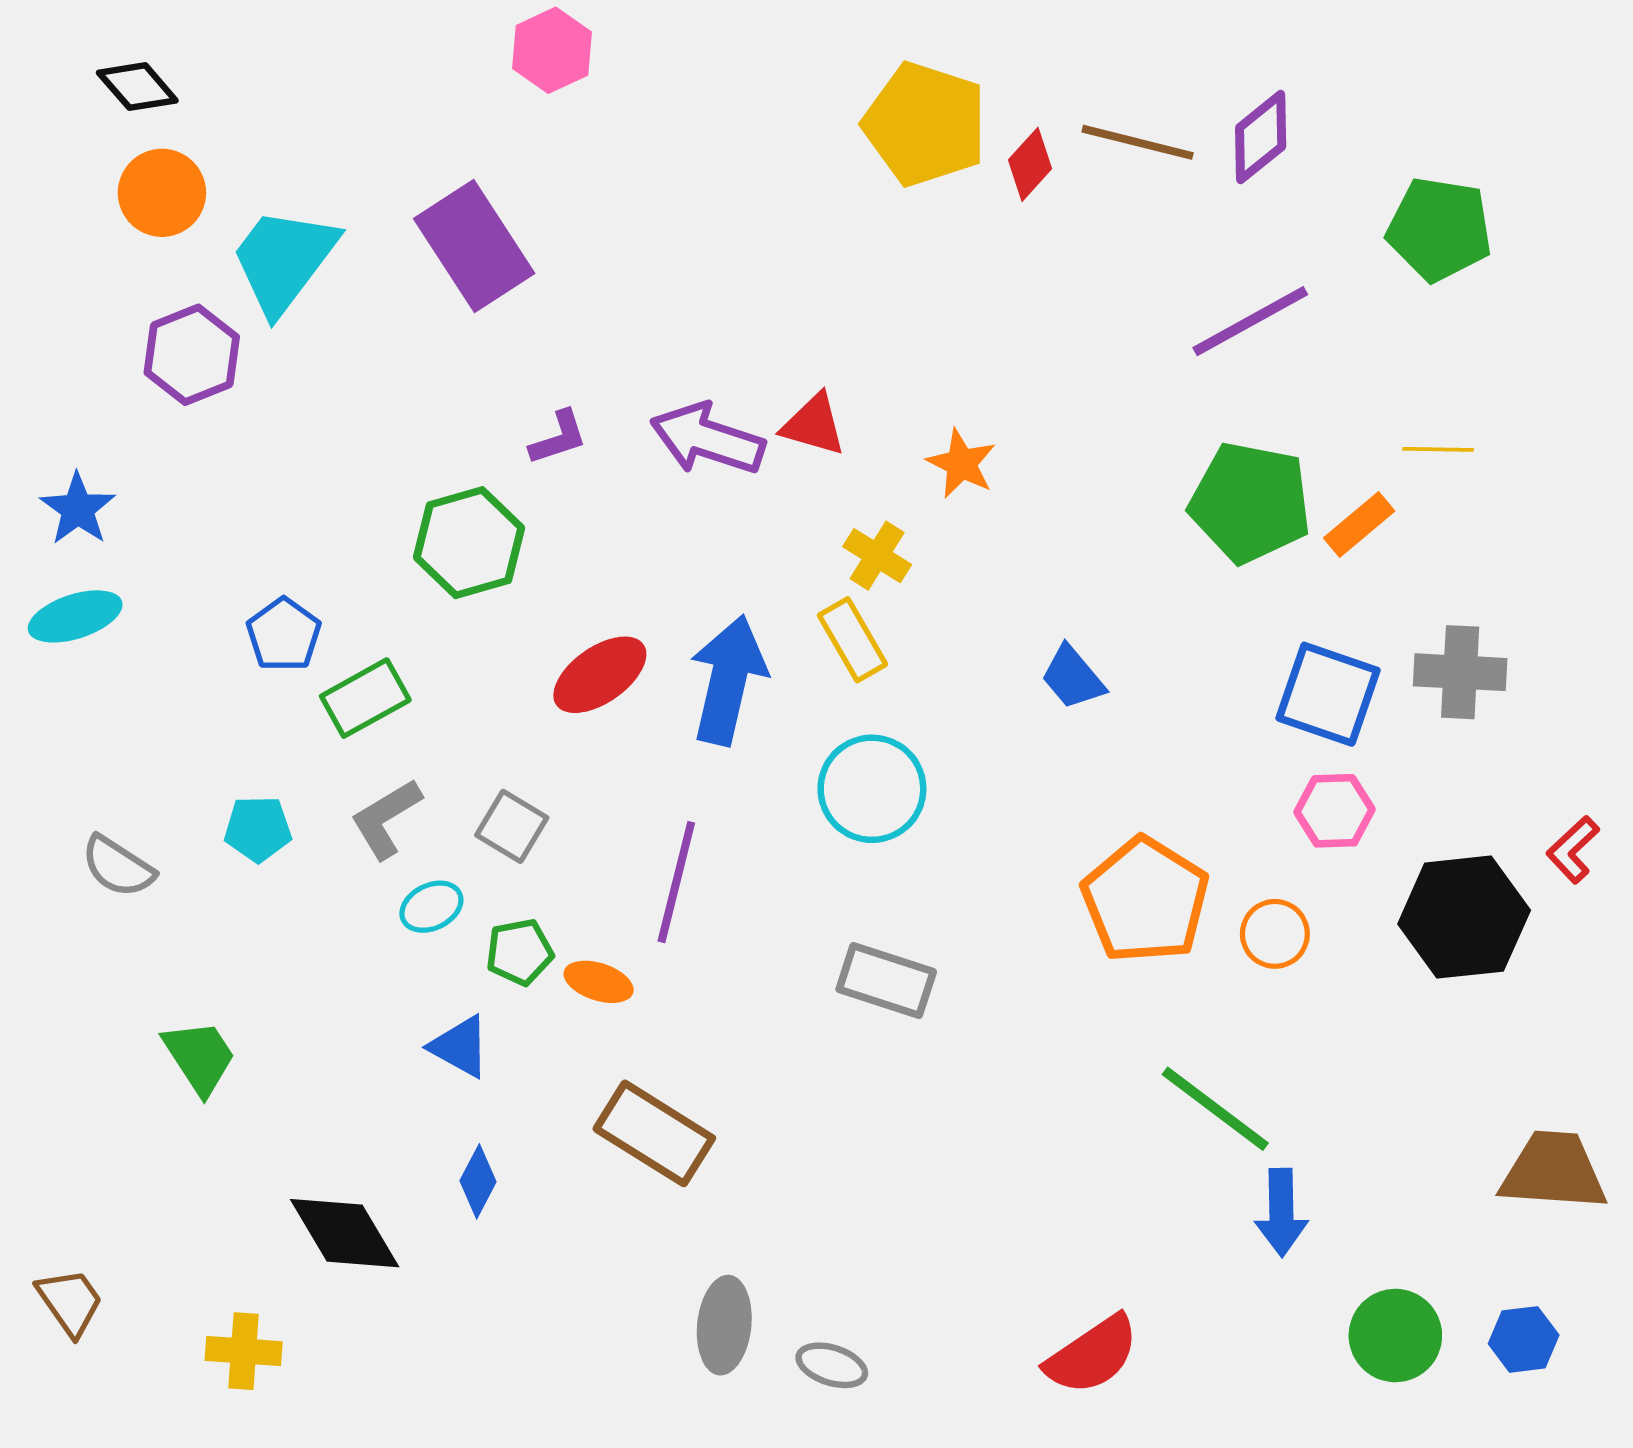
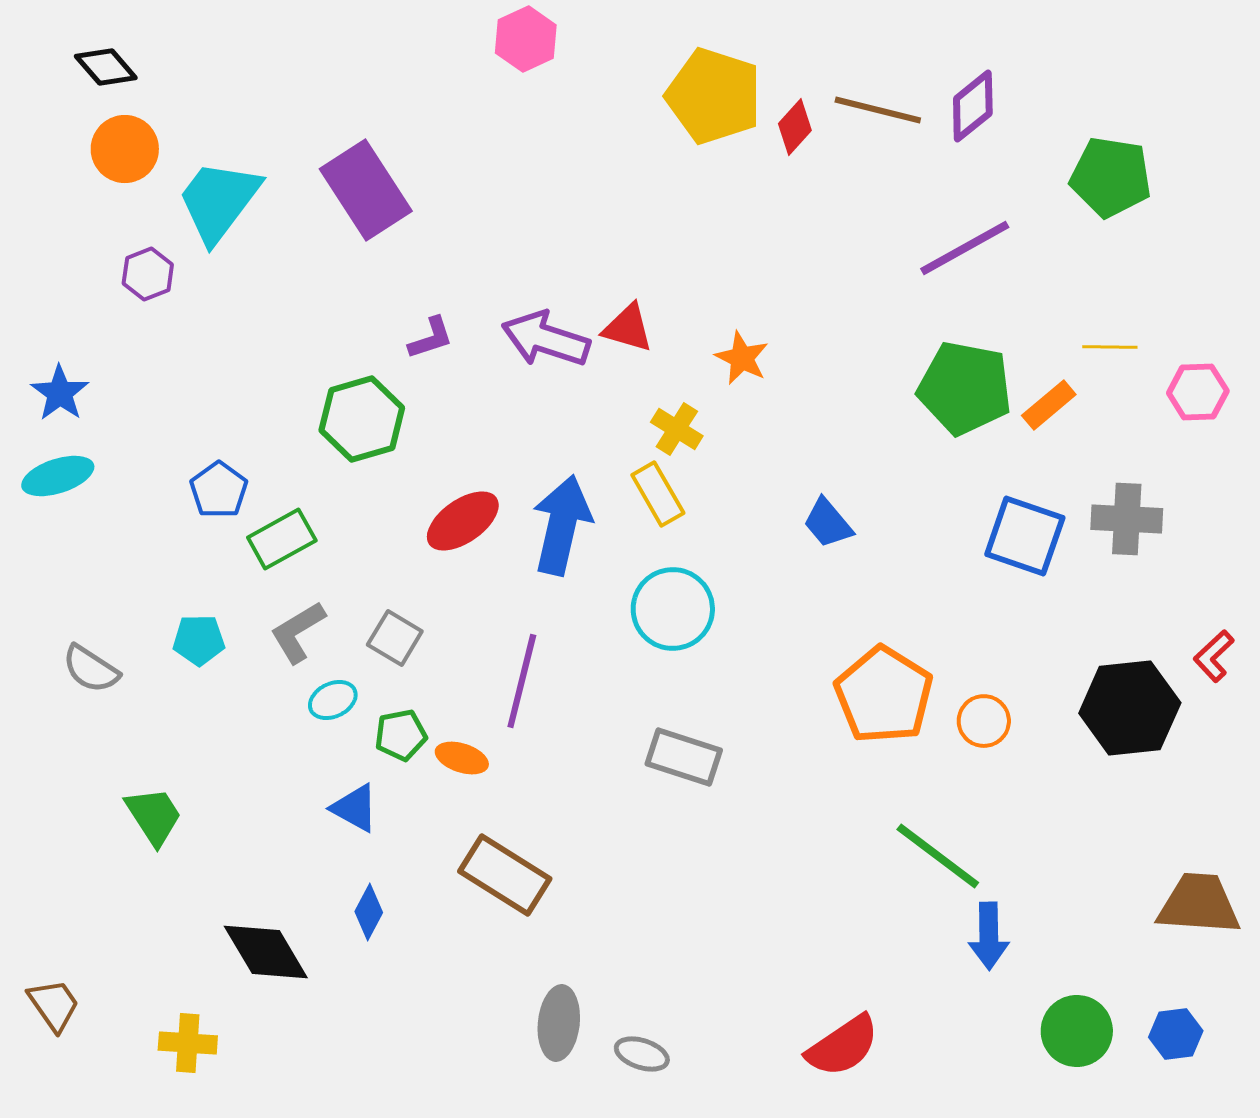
pink hexagon: (552, 50) -> (526, 39), moved
purple hexagon: (192, 355) -> (148, 274), size x0.7
pink hexagon: (1334, 811) -> (1198, 392), moved

